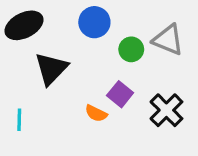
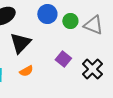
green circle: (131, 49) -> (70, 21), moved
orange semicircle: (96, 113) -> (26, 71), moved, turned -56

